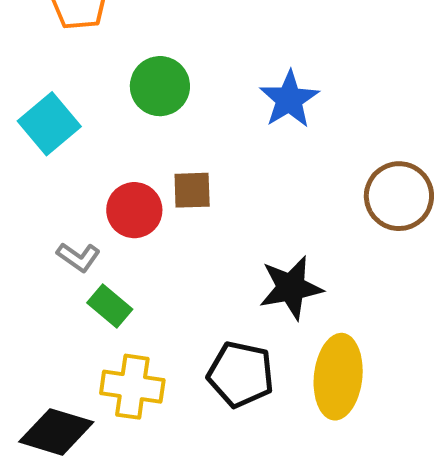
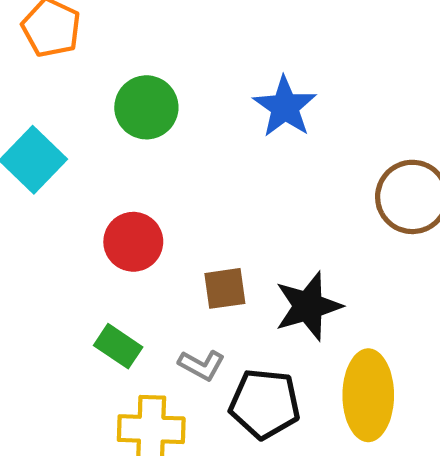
brown square: (192, 190) -> (225, 288), moved
gray L-shape: (78, 257) -> (202, 365), moved

